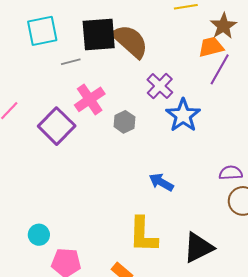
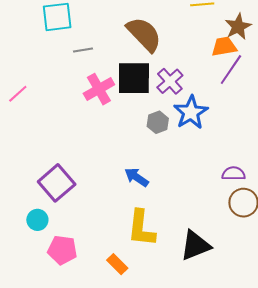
black square: (99, 35) -> (134, 78), moved
gray hexagon: (124, 122) -> (158, 122), moved
purple square: (57, 126) -> (57, 183), moved
blue arrow: (161, 182) -> (137, 177), moved

